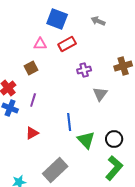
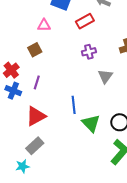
red rectangle: (67, 44) -> (85, 21), moved
red triangle: (32, 133) -> (36, 116), size x1.5
gray rectangle: (55, 170) -> (35, 146), moved, size x0.7

